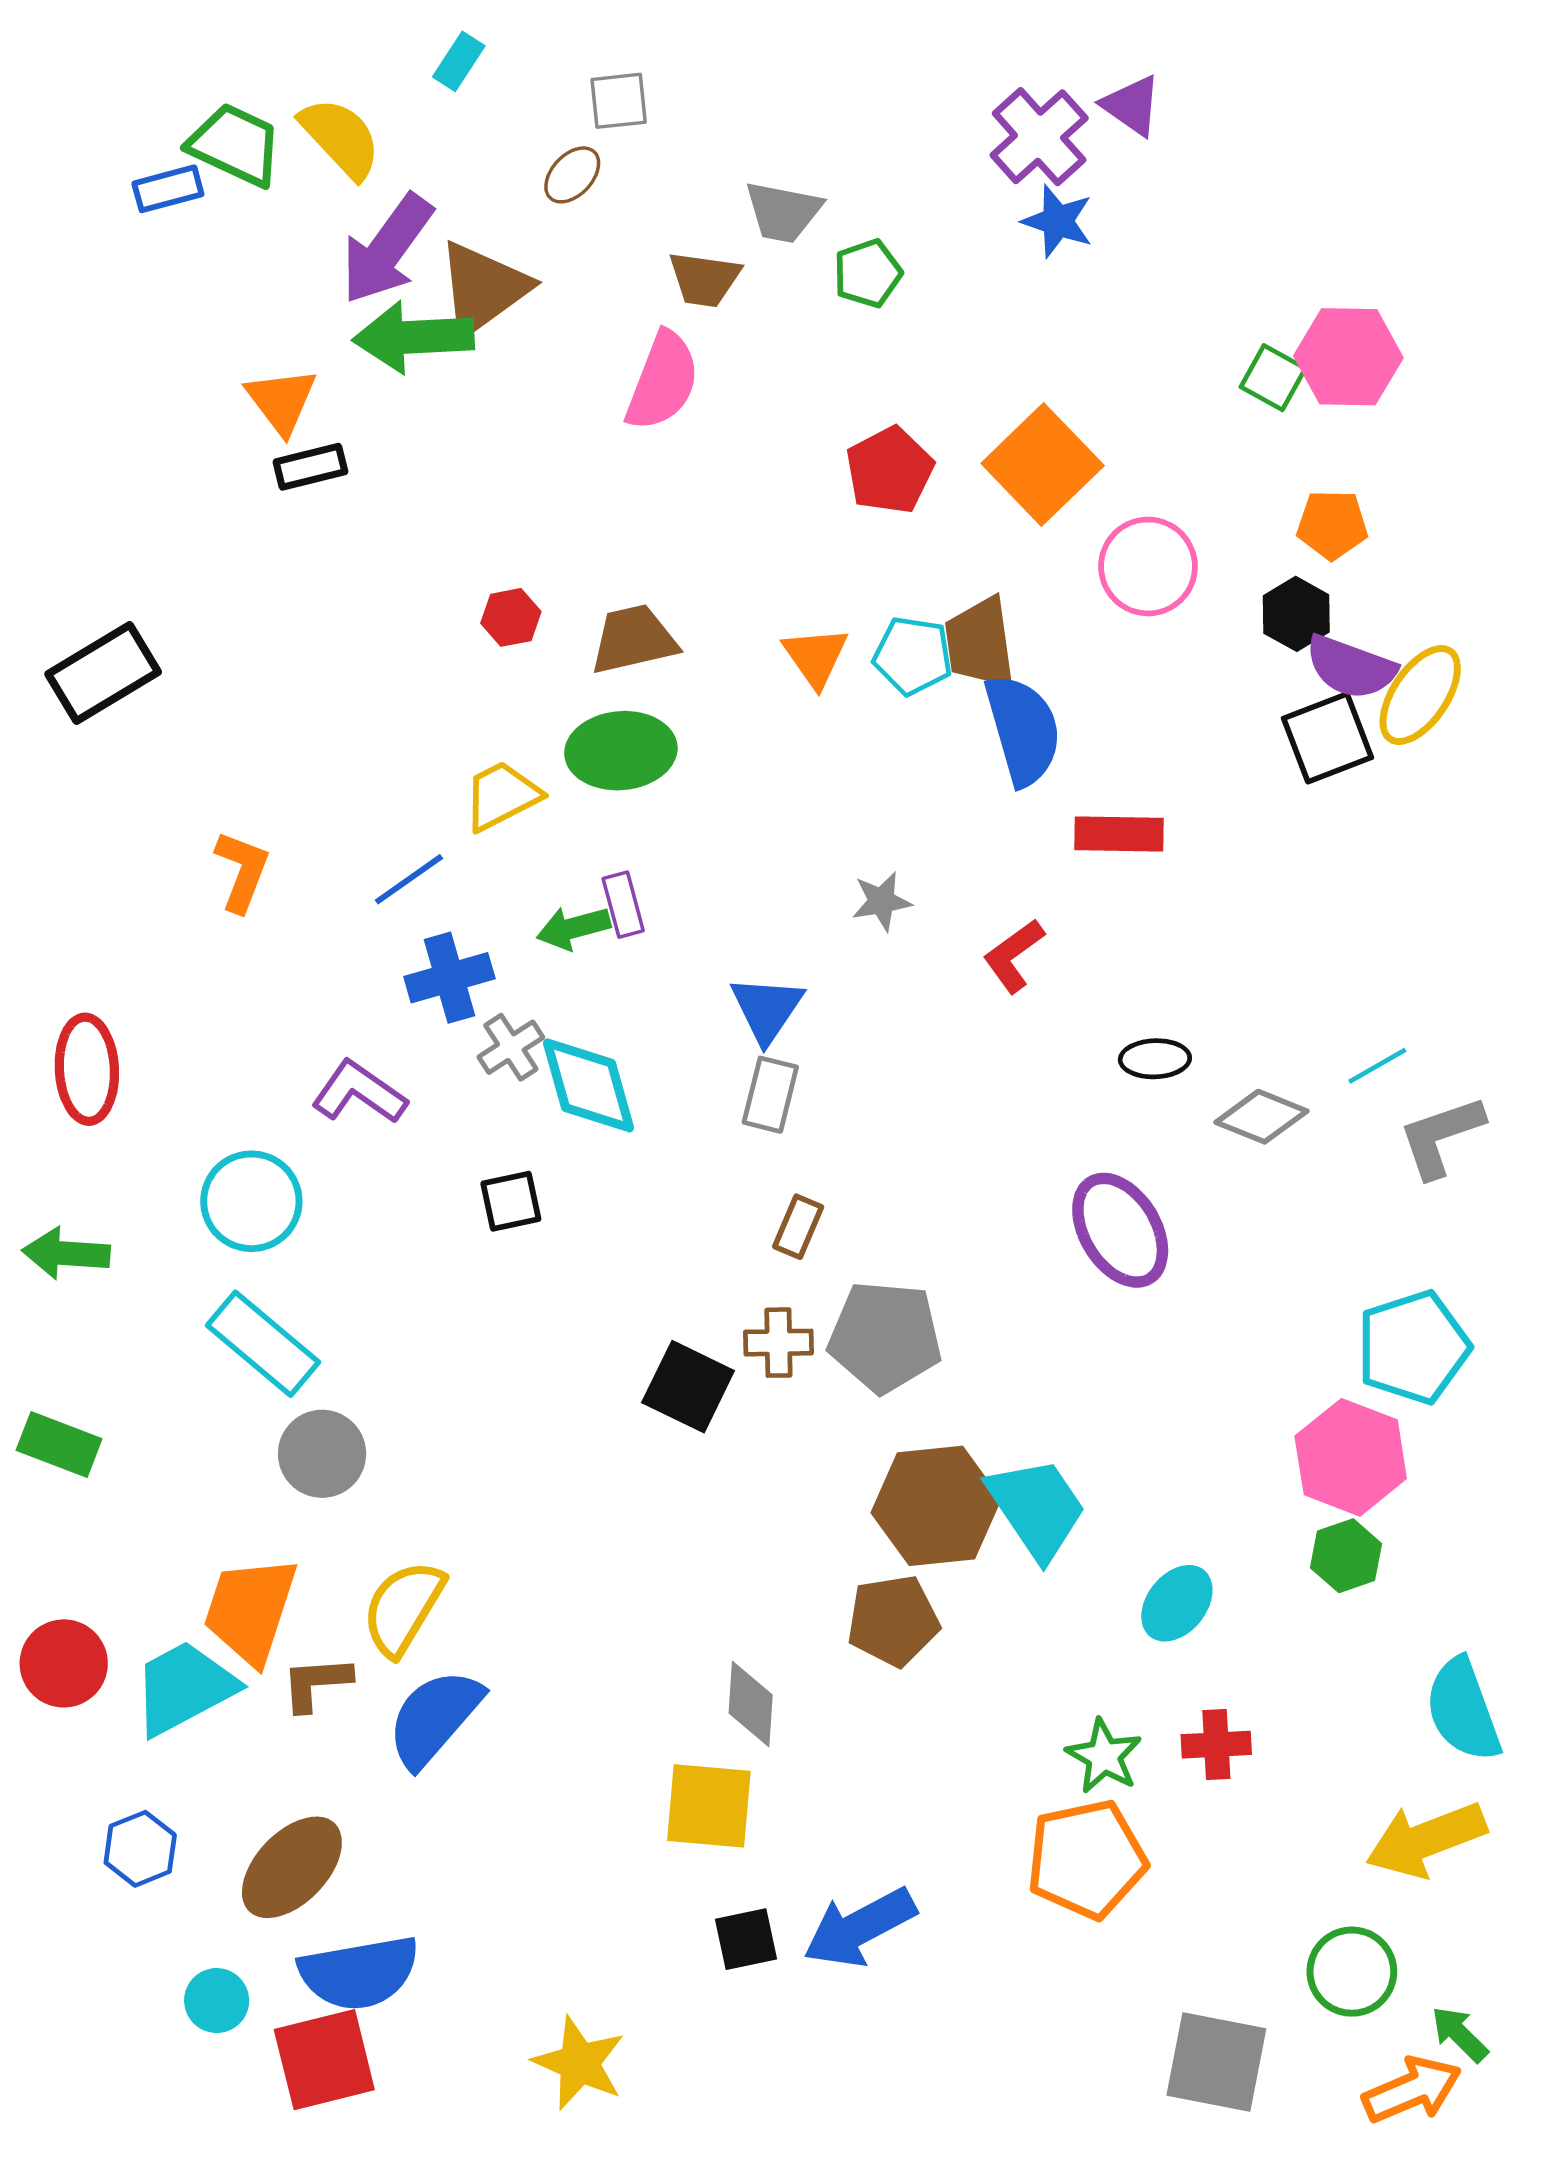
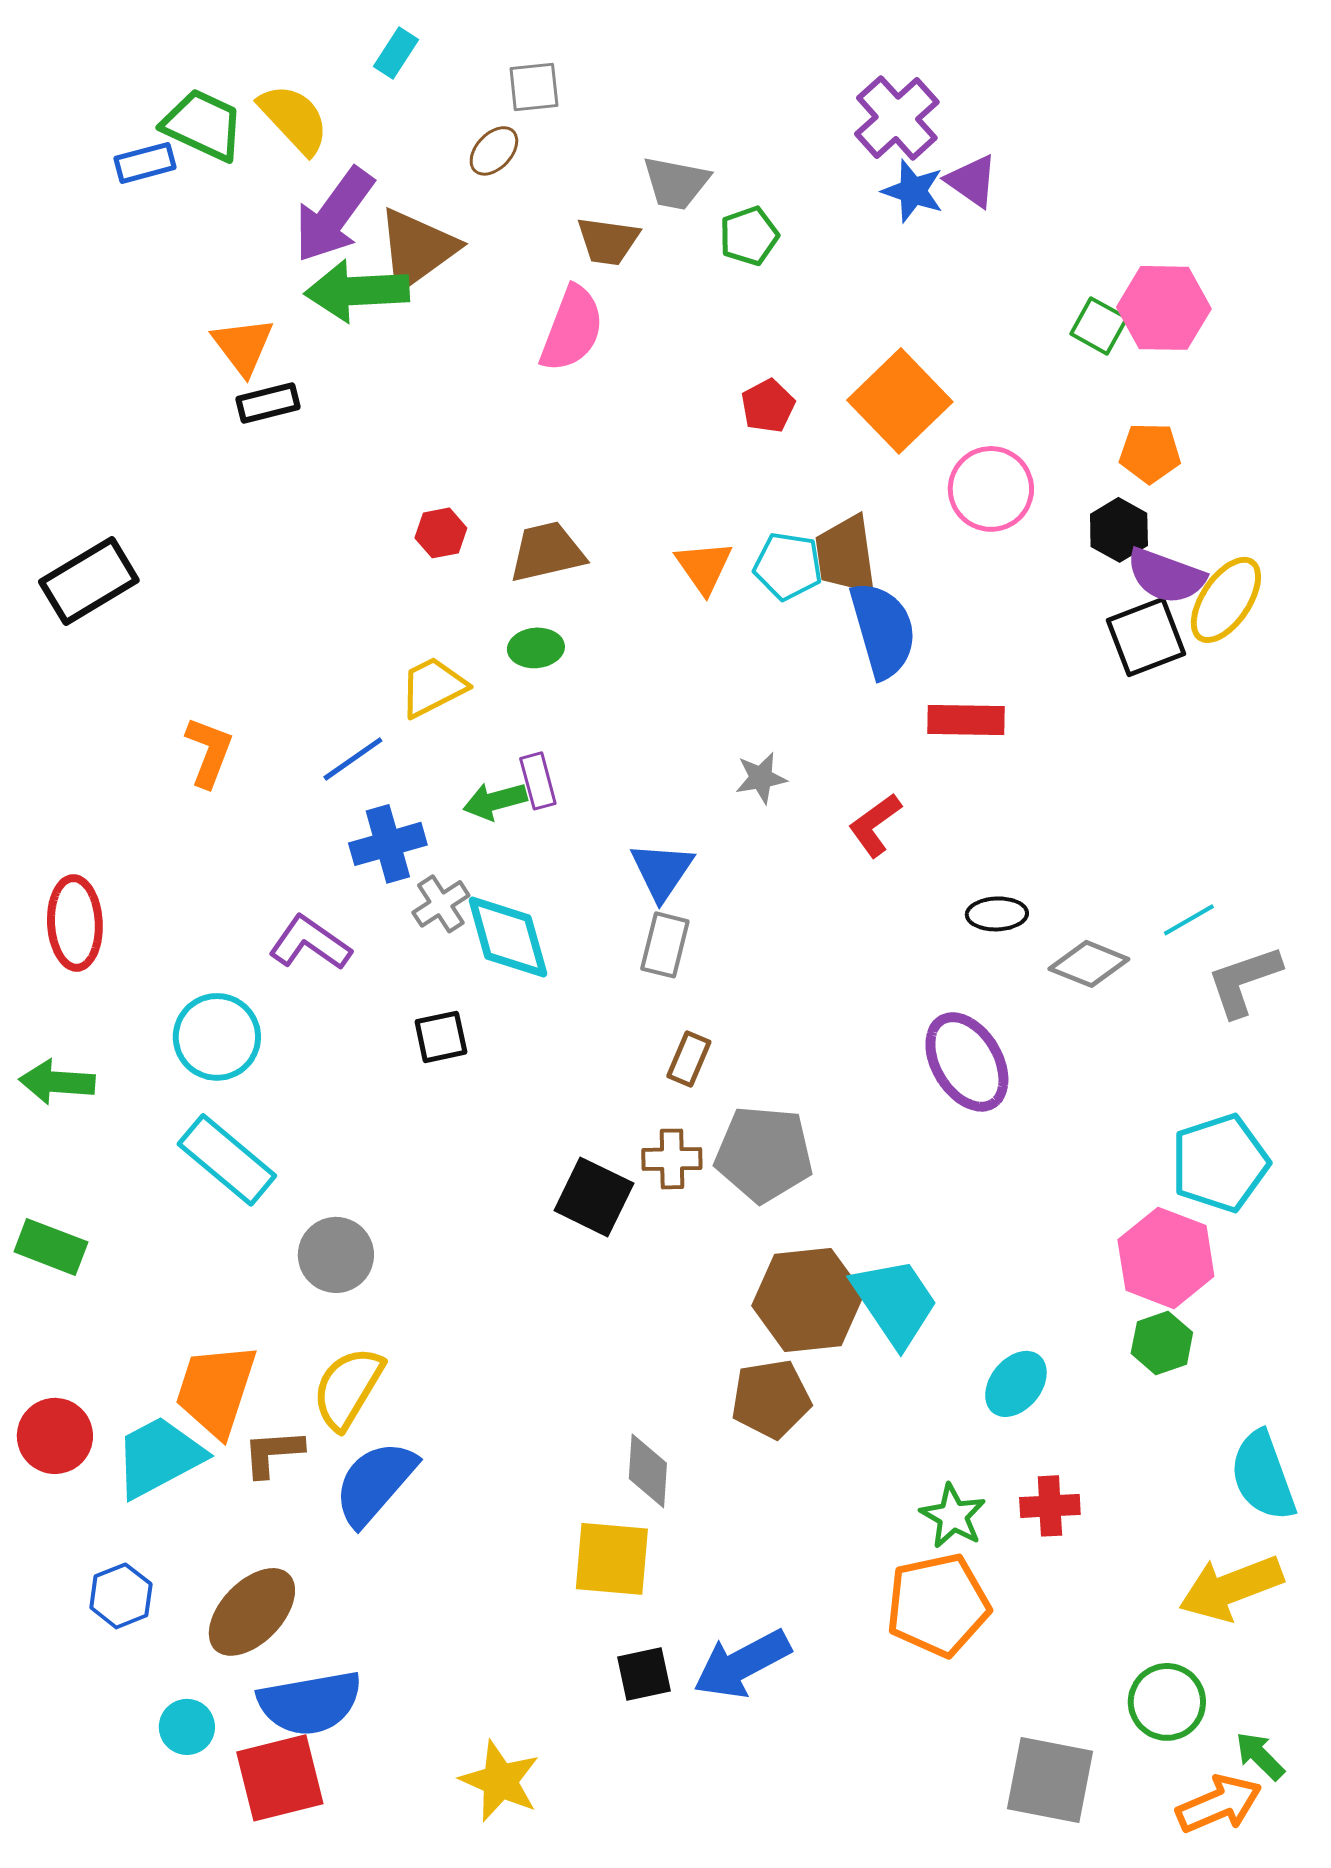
purple triangle: (1132, 105) -> (972, 181), moved
red pentagon: (890, 470) -> (768, 406), size x0.7
green ellipse: (621, 751) -> (536, 648), size x0.6
gray circle: (322, 1454) -> (336, 1255), moved

